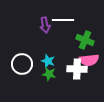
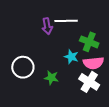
cyan star: (48, 61) -> (71, 57), moved
white cross: (77, 69) -> (89, 82), moved, turned 30

